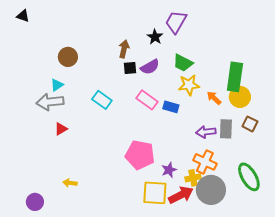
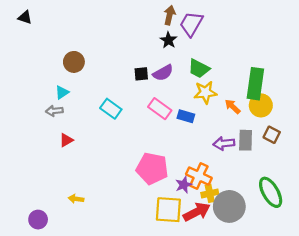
brown arrow: (124, 49) -> (170, 15), moved
gray arrow: (50, 102) -> (54, 111), size x0.6
orange cross: (205, 162) -> (199, 176), moved

